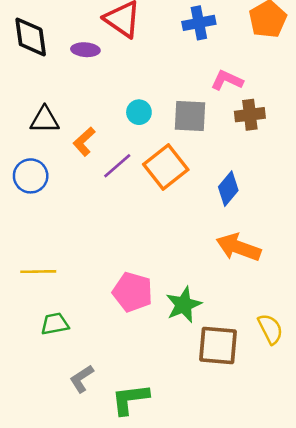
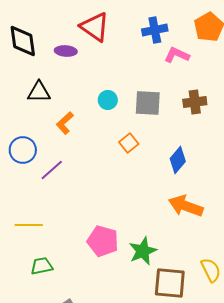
pink L-shape: (227, 80) -> (177, 55), moved
black triangle: (45, 120) -> (39, 92), moved
purple line: (117, 166) -> (52, 170), moved
orange square: (166, 167) -> (129, 143), size x0.6

